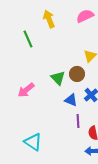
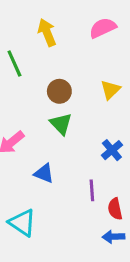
brown circle: (77, 74) -> (59, 91), moved
blue triangle: (71, 100) -> (44, 173), moved

